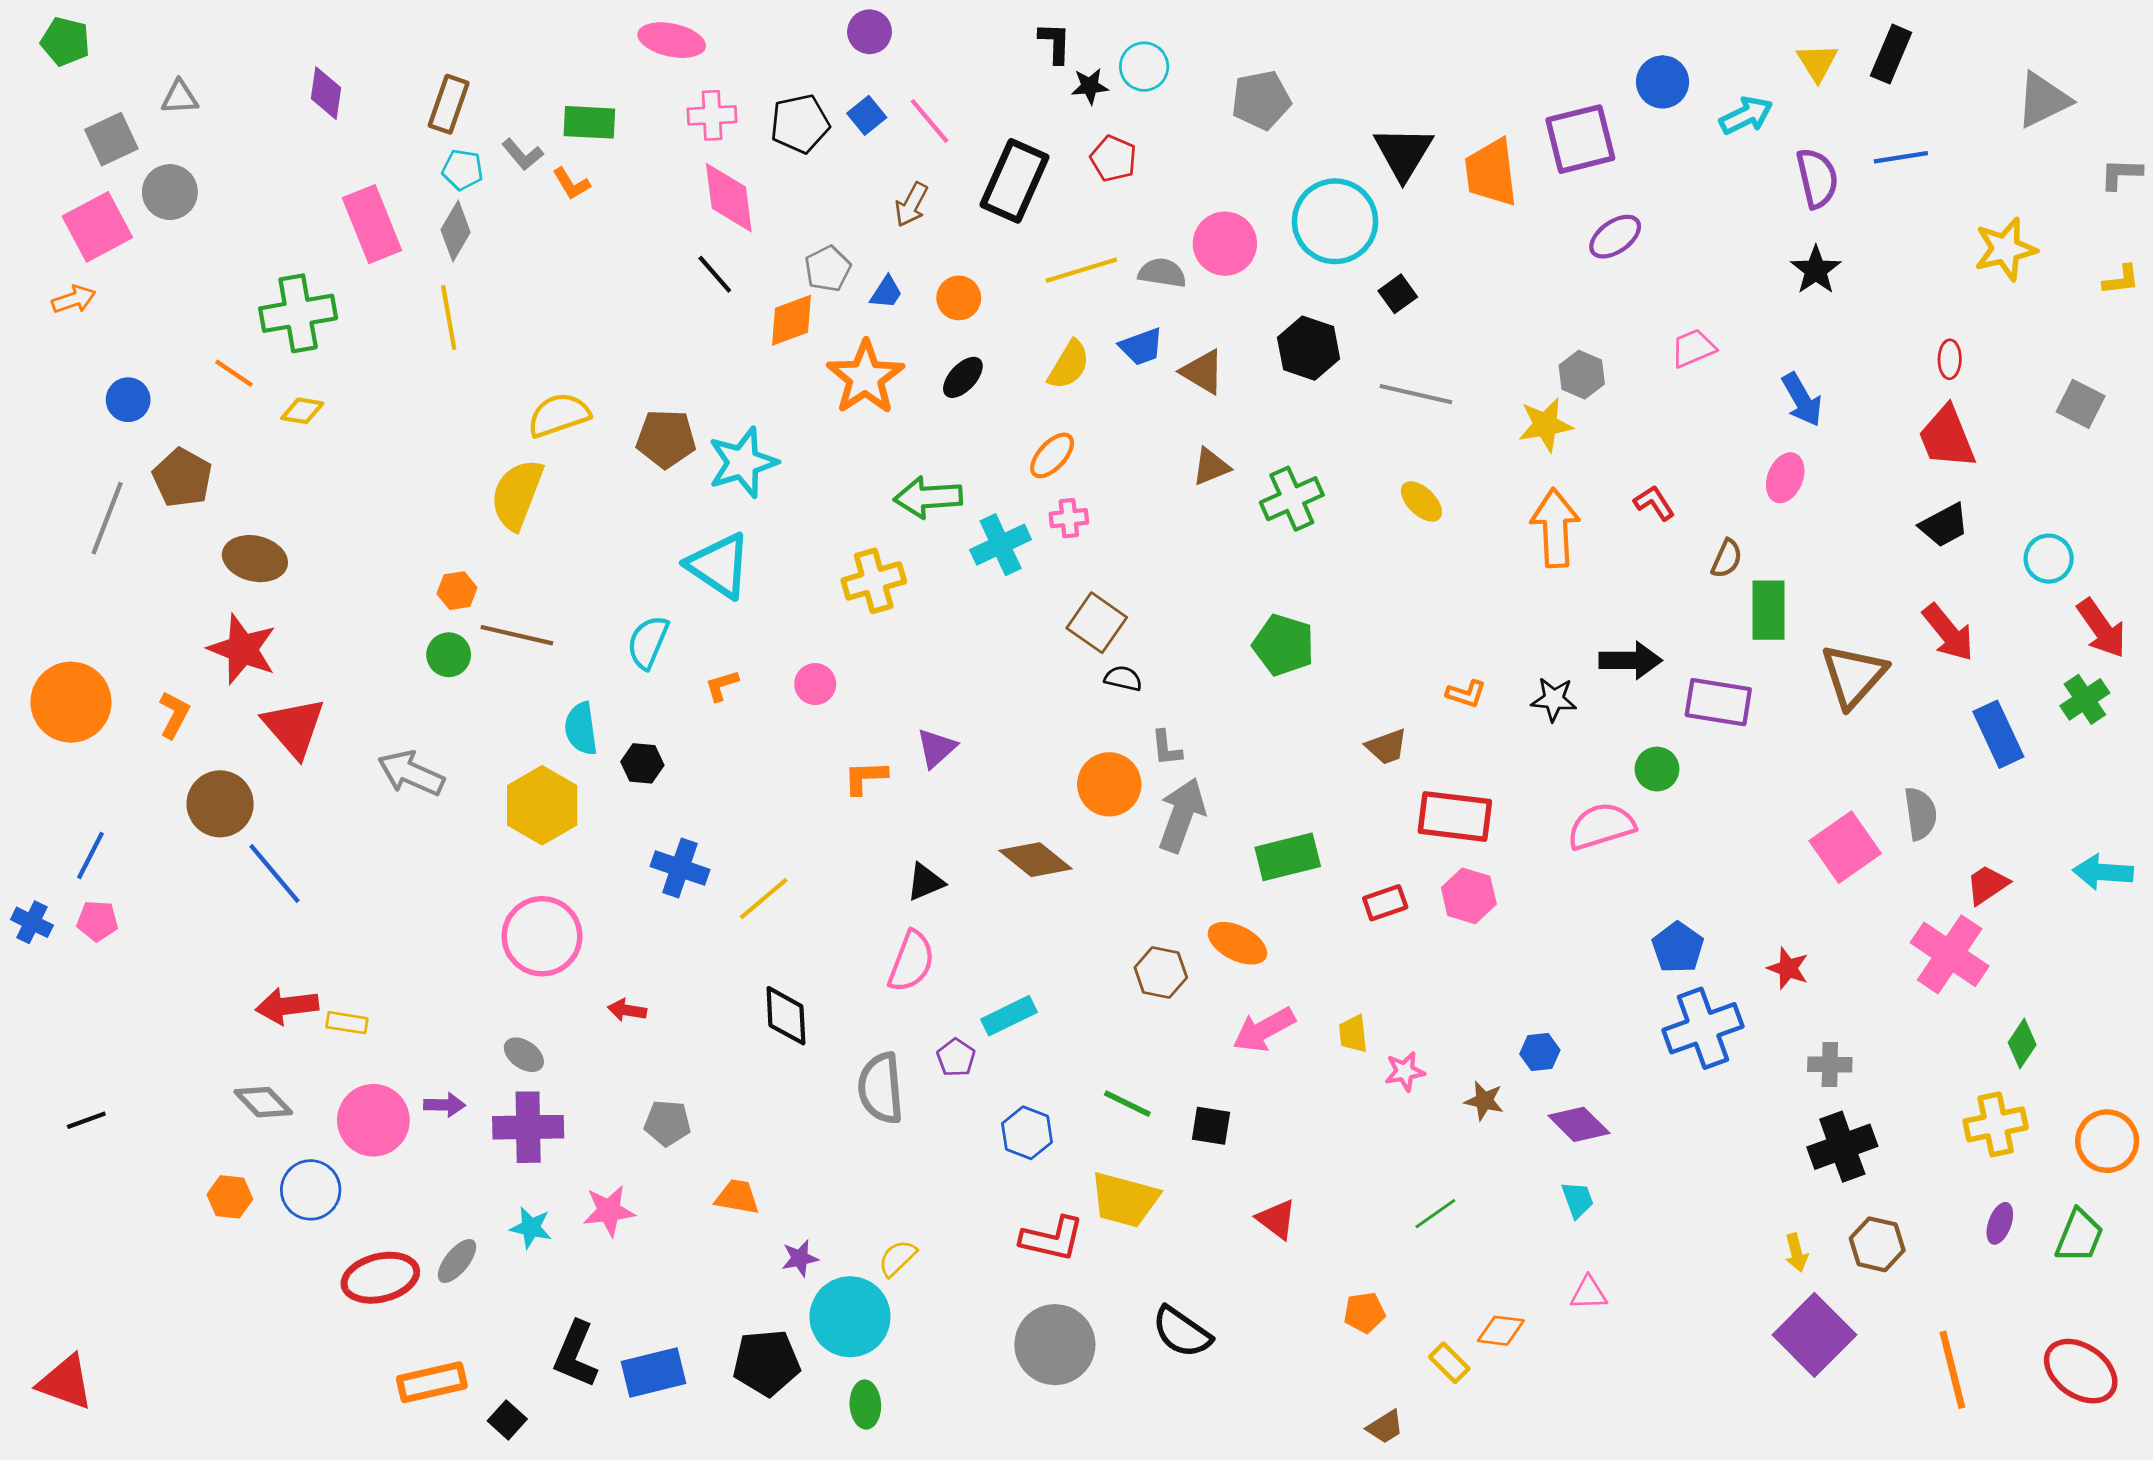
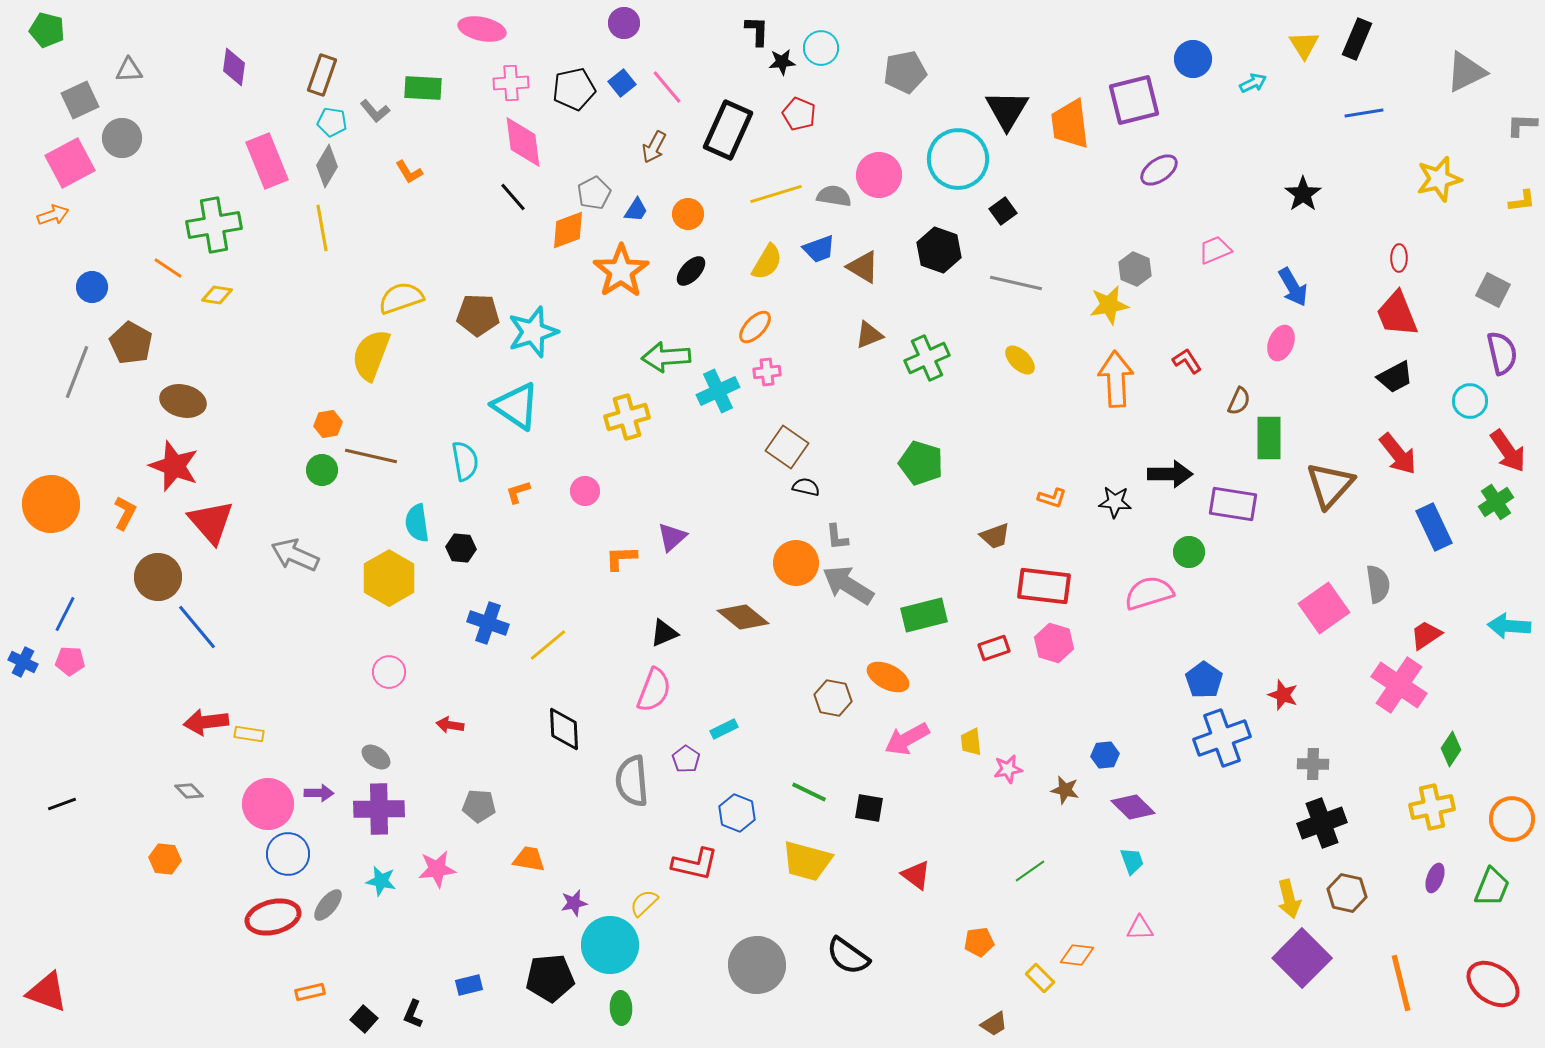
cyan arrow: (1746, 115) -> (1253, 83), size x0.7
purple semicircle: (1817, 178) -> (1502, 353), moved
orange L-shape: (571, 184) -> (409, 172), moved
cyan semicircle: (648, 642) -> (465, 461), turned 147
gray arrow: (1182, 815) -> (848, 585), turned -78
pink circle: (542, 936) -> (389, 672), size x0.6
cyan rectangle: (1009, 1016) -> (724, 729), size x0.7
gray diamond: (263, 1102) -> (189, 791), size x0.7
blue circle: (311, 1190) -> (288, 854), moved
red L-shape: (1052, 1239) -> (695, 864), moved
yellow arrow: (1796, 1253) -> (1289, 899), size x1.4
black L-shape: (575, 1354) -> (413, 1014), moved, size x0.6
blue rectangle: (654, 1372) -> (469, 985), size x0.6
orange rectangle: (432, 1382) -> (310, 992), size x0.6

